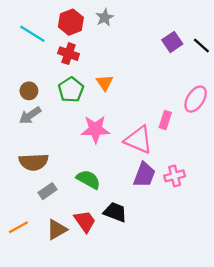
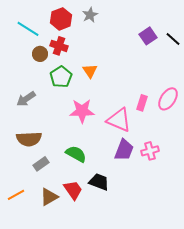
brown circle: (29, 91) -> (40, 54), moved
pink ellipse: (196, 99) -> (168, 99), moved

